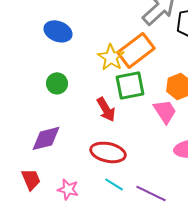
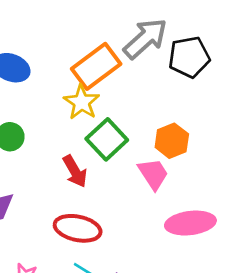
orange rectangle: (136, 50) -> (96, 66), moved
green square: (130, 85) -> (107, 139), turned -32

